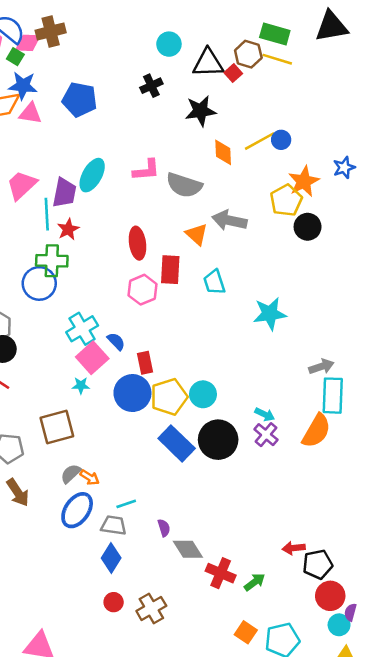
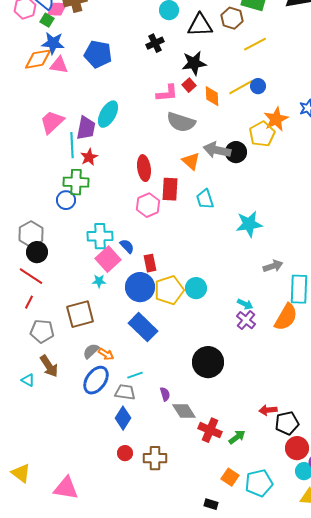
yellow line: (277, 59) -> (255, 44), moved, turned -45
red square: (233, 73) -> (189, 85), moved
pink L-shape: (146, 170) -> (167, 93), moved
black circle: (308, 227) -> (236, 152), moved
blue circle: (39, 283) -> (66, 200), size x0.7
cyan cross: (82, 329) -> (100, 236), turned 30
gray arrow: (321, 367) -> (273, 266), moved
black circle: (218, 440) -> (208, 362), moved
blue rectangle: (177, 443) -> (143, 327), moved
brown cross: (151, 608) -> (155, 458), turned 30

